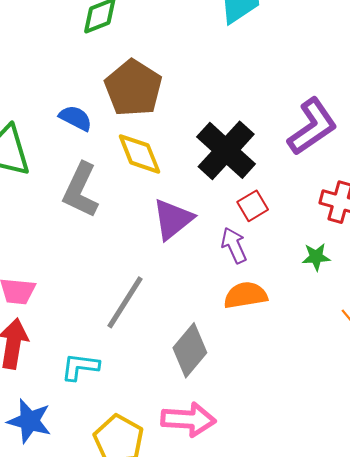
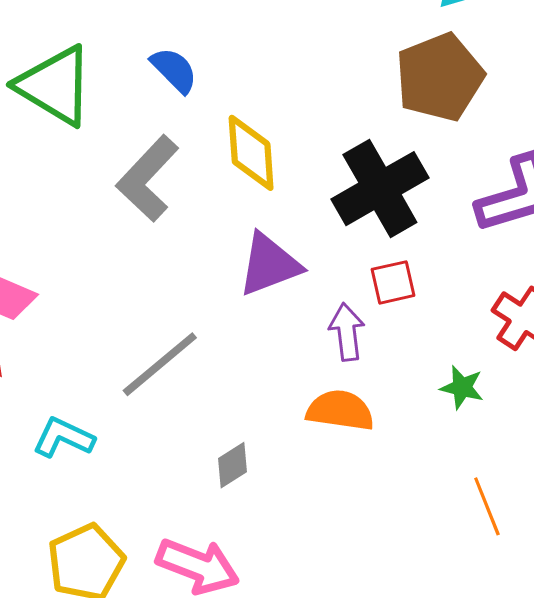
brown pentagon: (133, 88) -> (440, 77), moved
gray diamond: (190, 350) -> (233, 465), size x0.6

